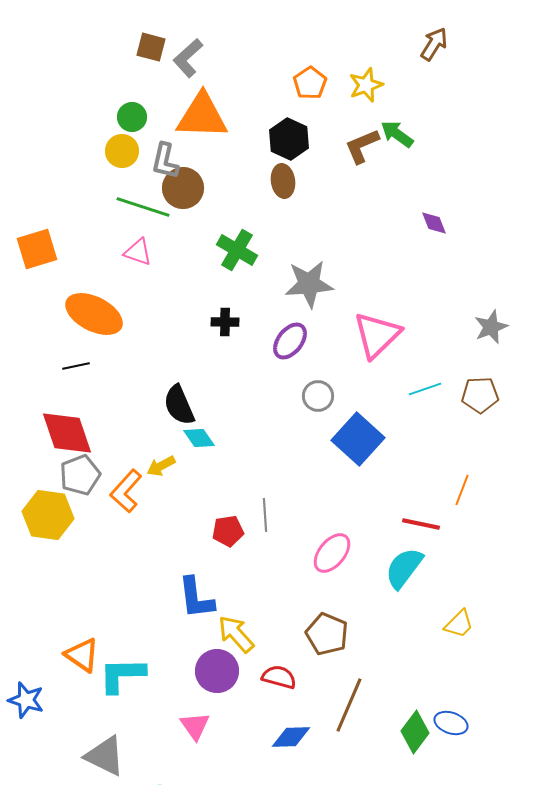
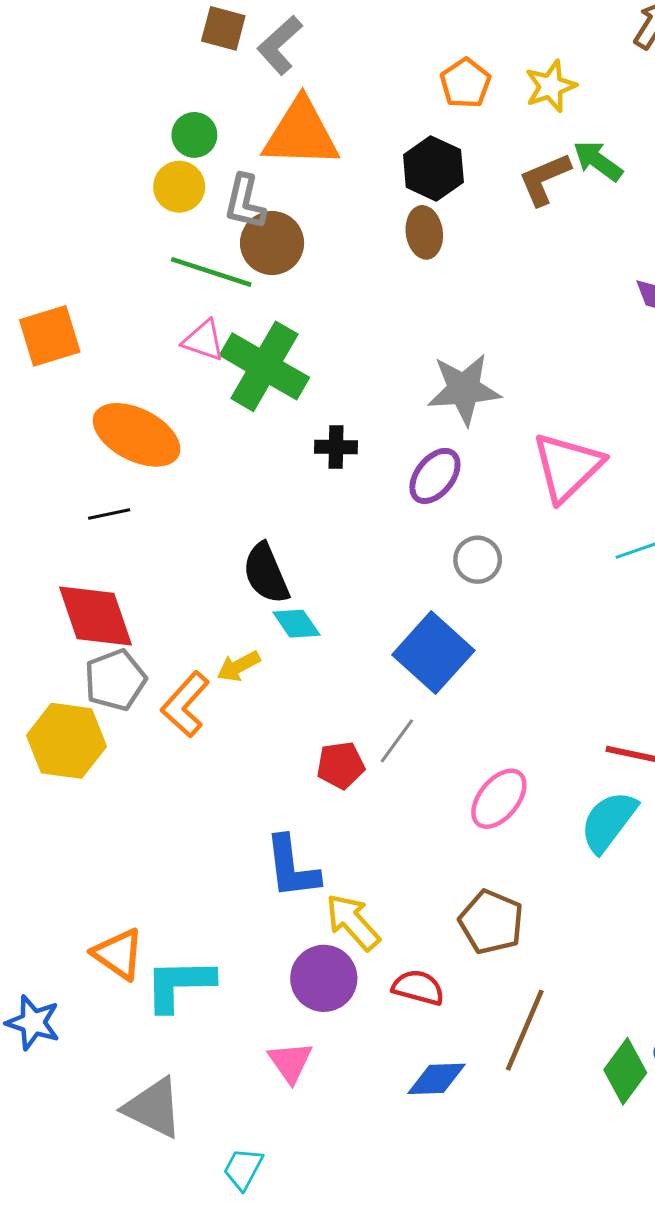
green cross: (237, 250) -> (264, 366), moved, size x1.4
blue square: (358, 439) -> (433, 653), moved
gray line: (265, 515) -> (397, 741), turned 40

